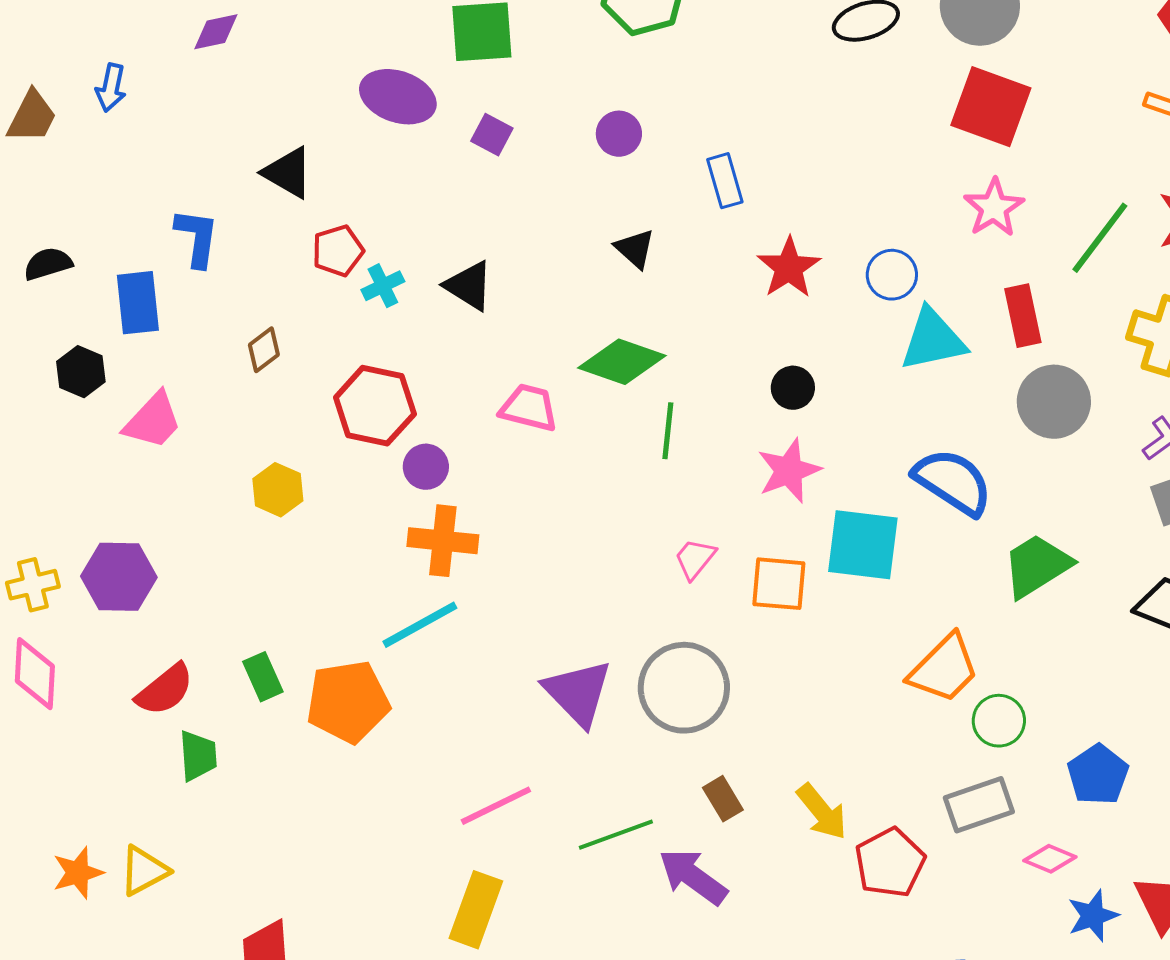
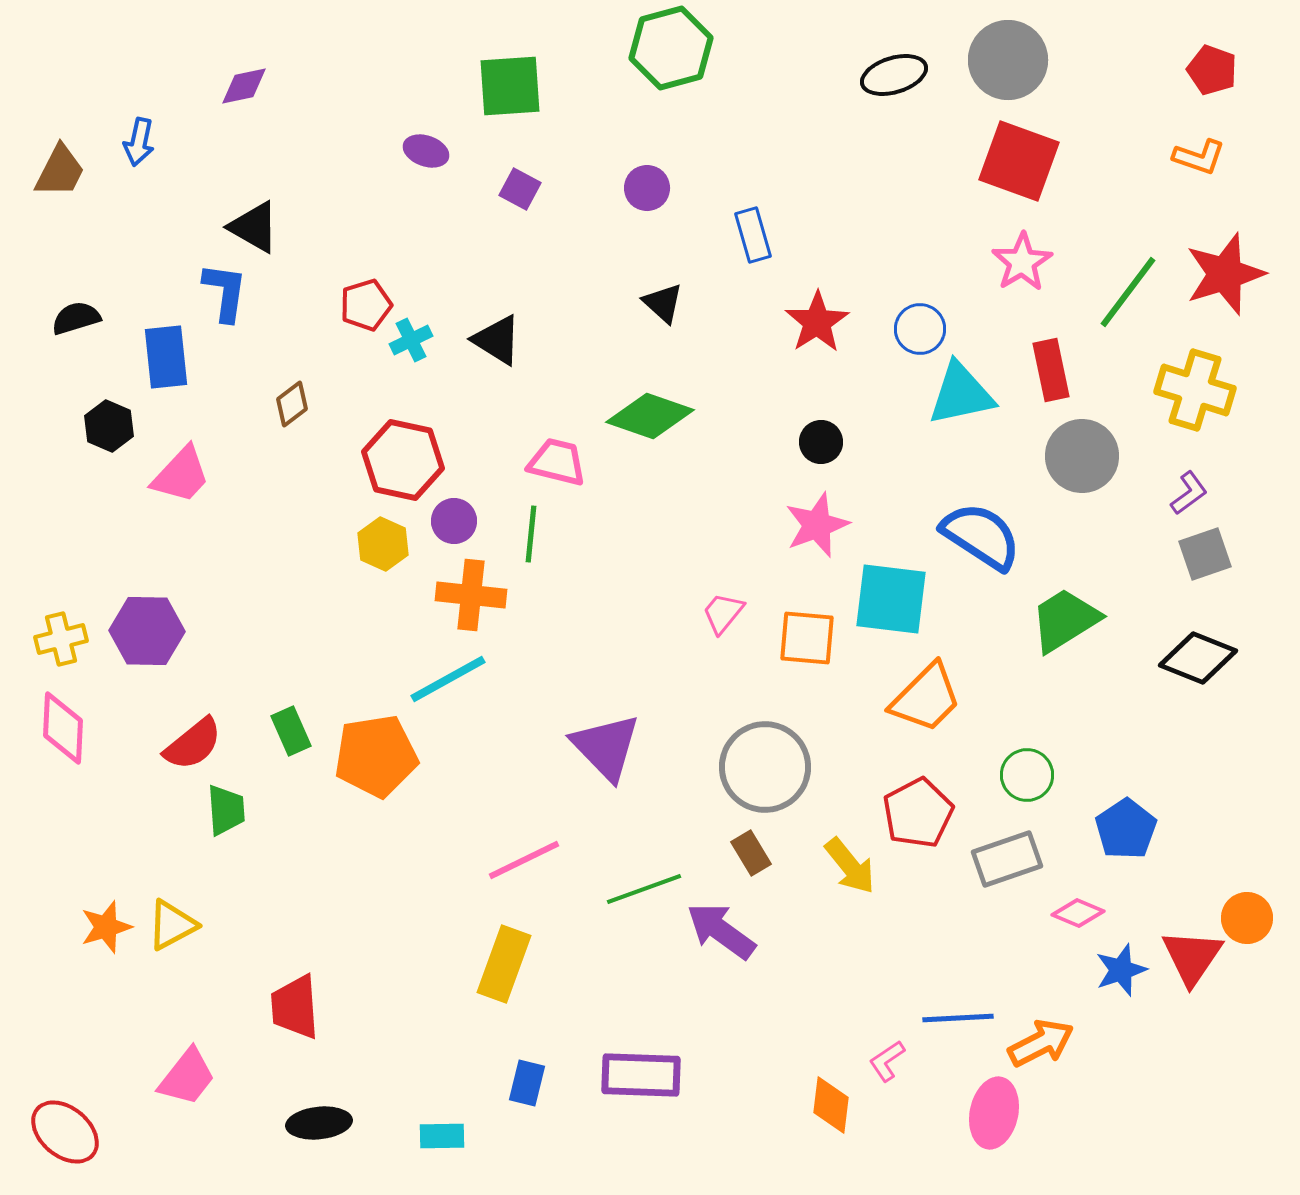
purple ellipse: (398, 97) -> (426, 151), size x0.6
black triangle: (288, 173) -> (254, 227), moved
green line: (668, 431) -> (531, 534), moved
yellow hexagon: (278, 490) -> (383, 544), moved
orange trapezoid: (944, 669) -> (926, 698), moved
gray circle: (684, 688) -> (765, 767), moved
red pentagon: (890, 863) -> (918, 813), moved

